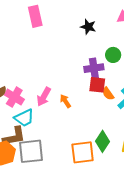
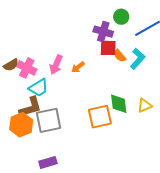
purple cross: (94, 68) -> (103, 32), turned 30
orange arrow: (65, 101) -> (78, 67), turned -88
green diamond: (102, 141) -> (119, 104), turned -35

